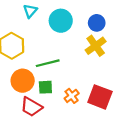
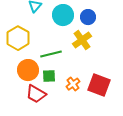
blue circle: (97, 23) -> (88, 17), moved
yellow cross: (96, 46) -> (82, 40), moved

